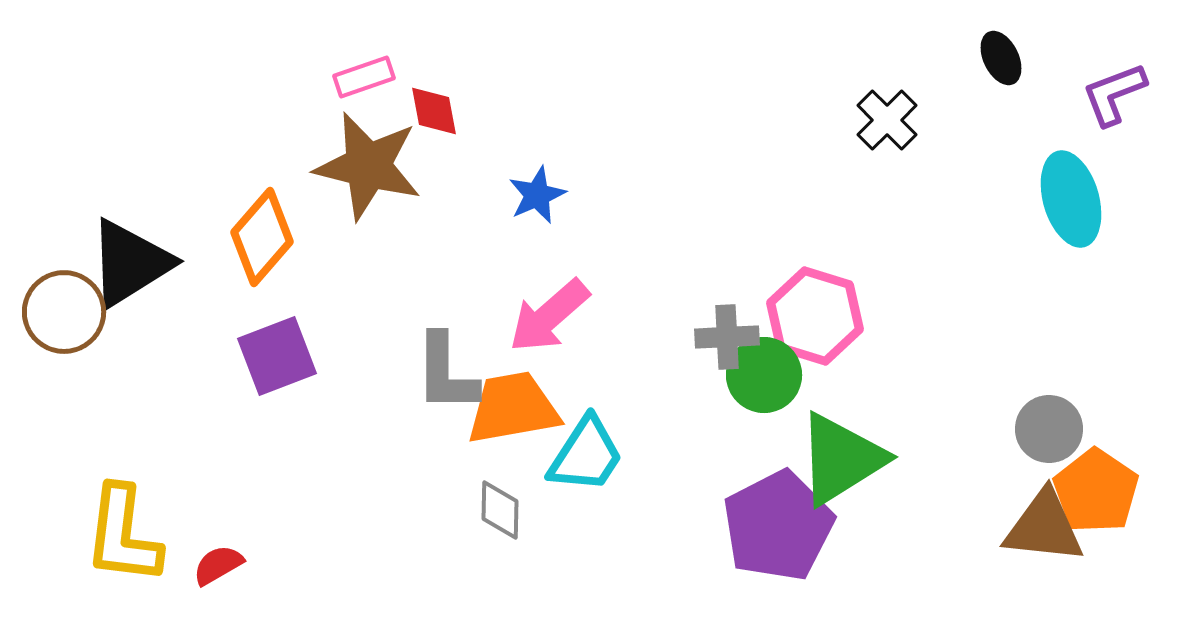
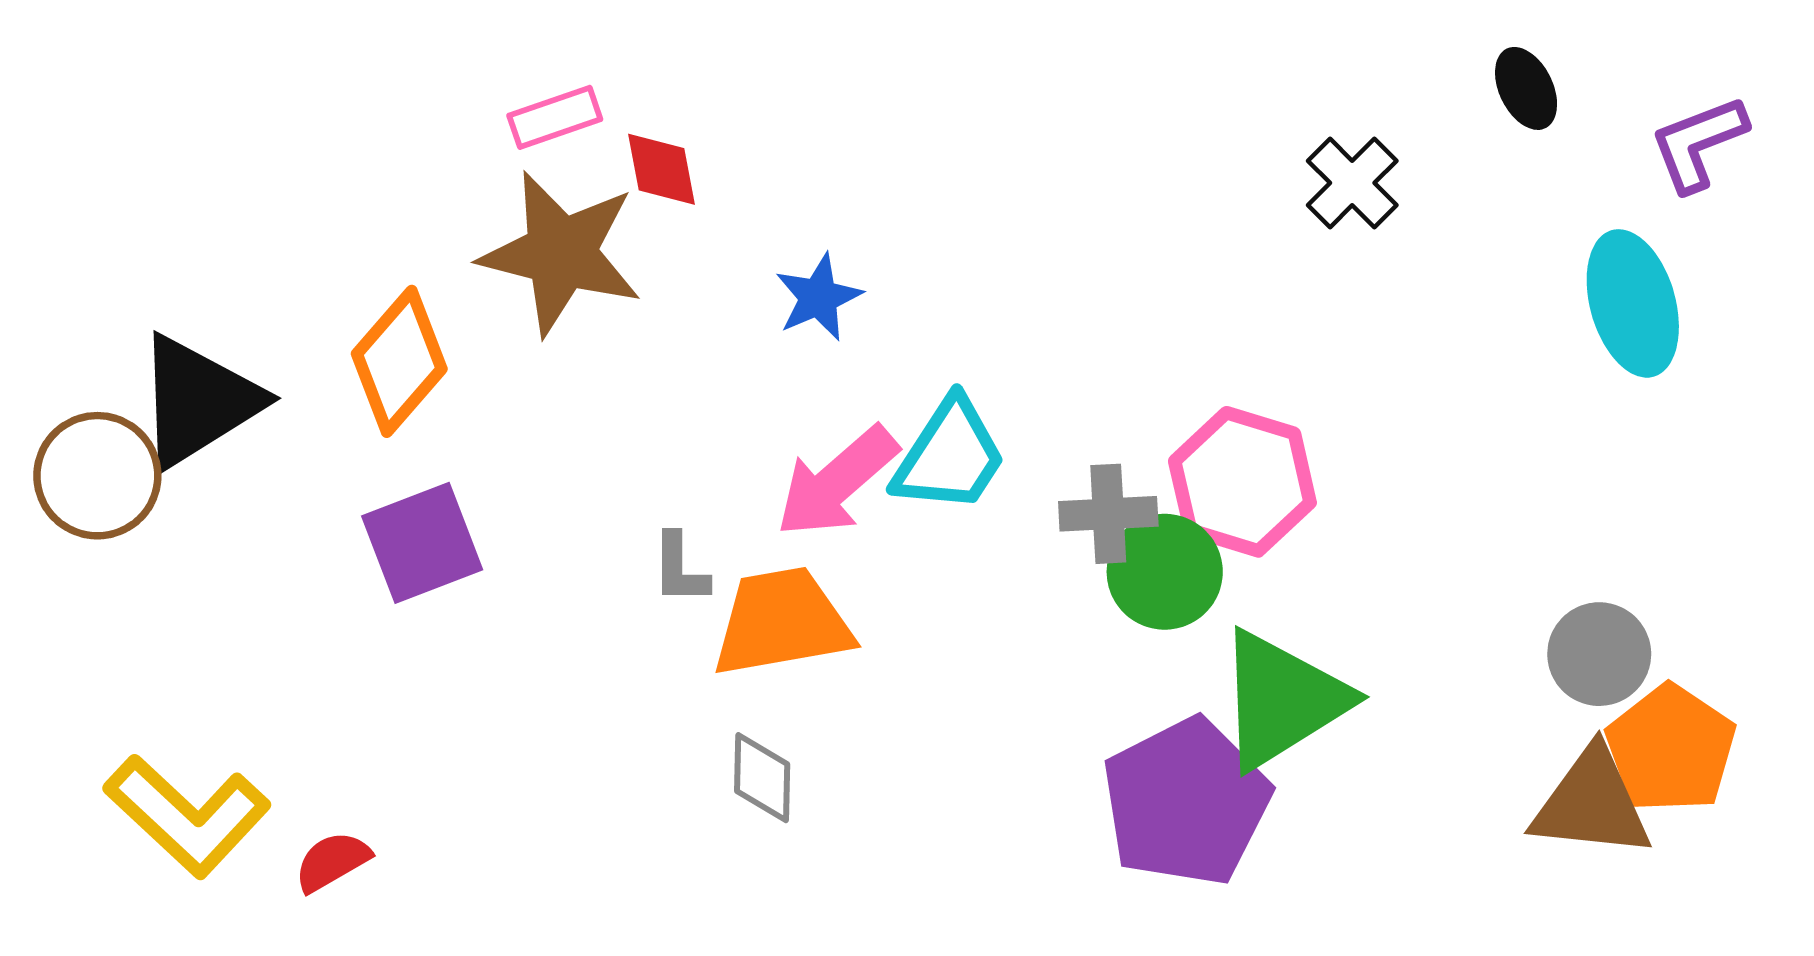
gray L-shape: (446, 373) -> (680, 569), size x0.6
cyan trapezoid: (586, 455) -> (950, 456), moved
yellow L-shape: (123, 535) -> (187, 816), turned -54

